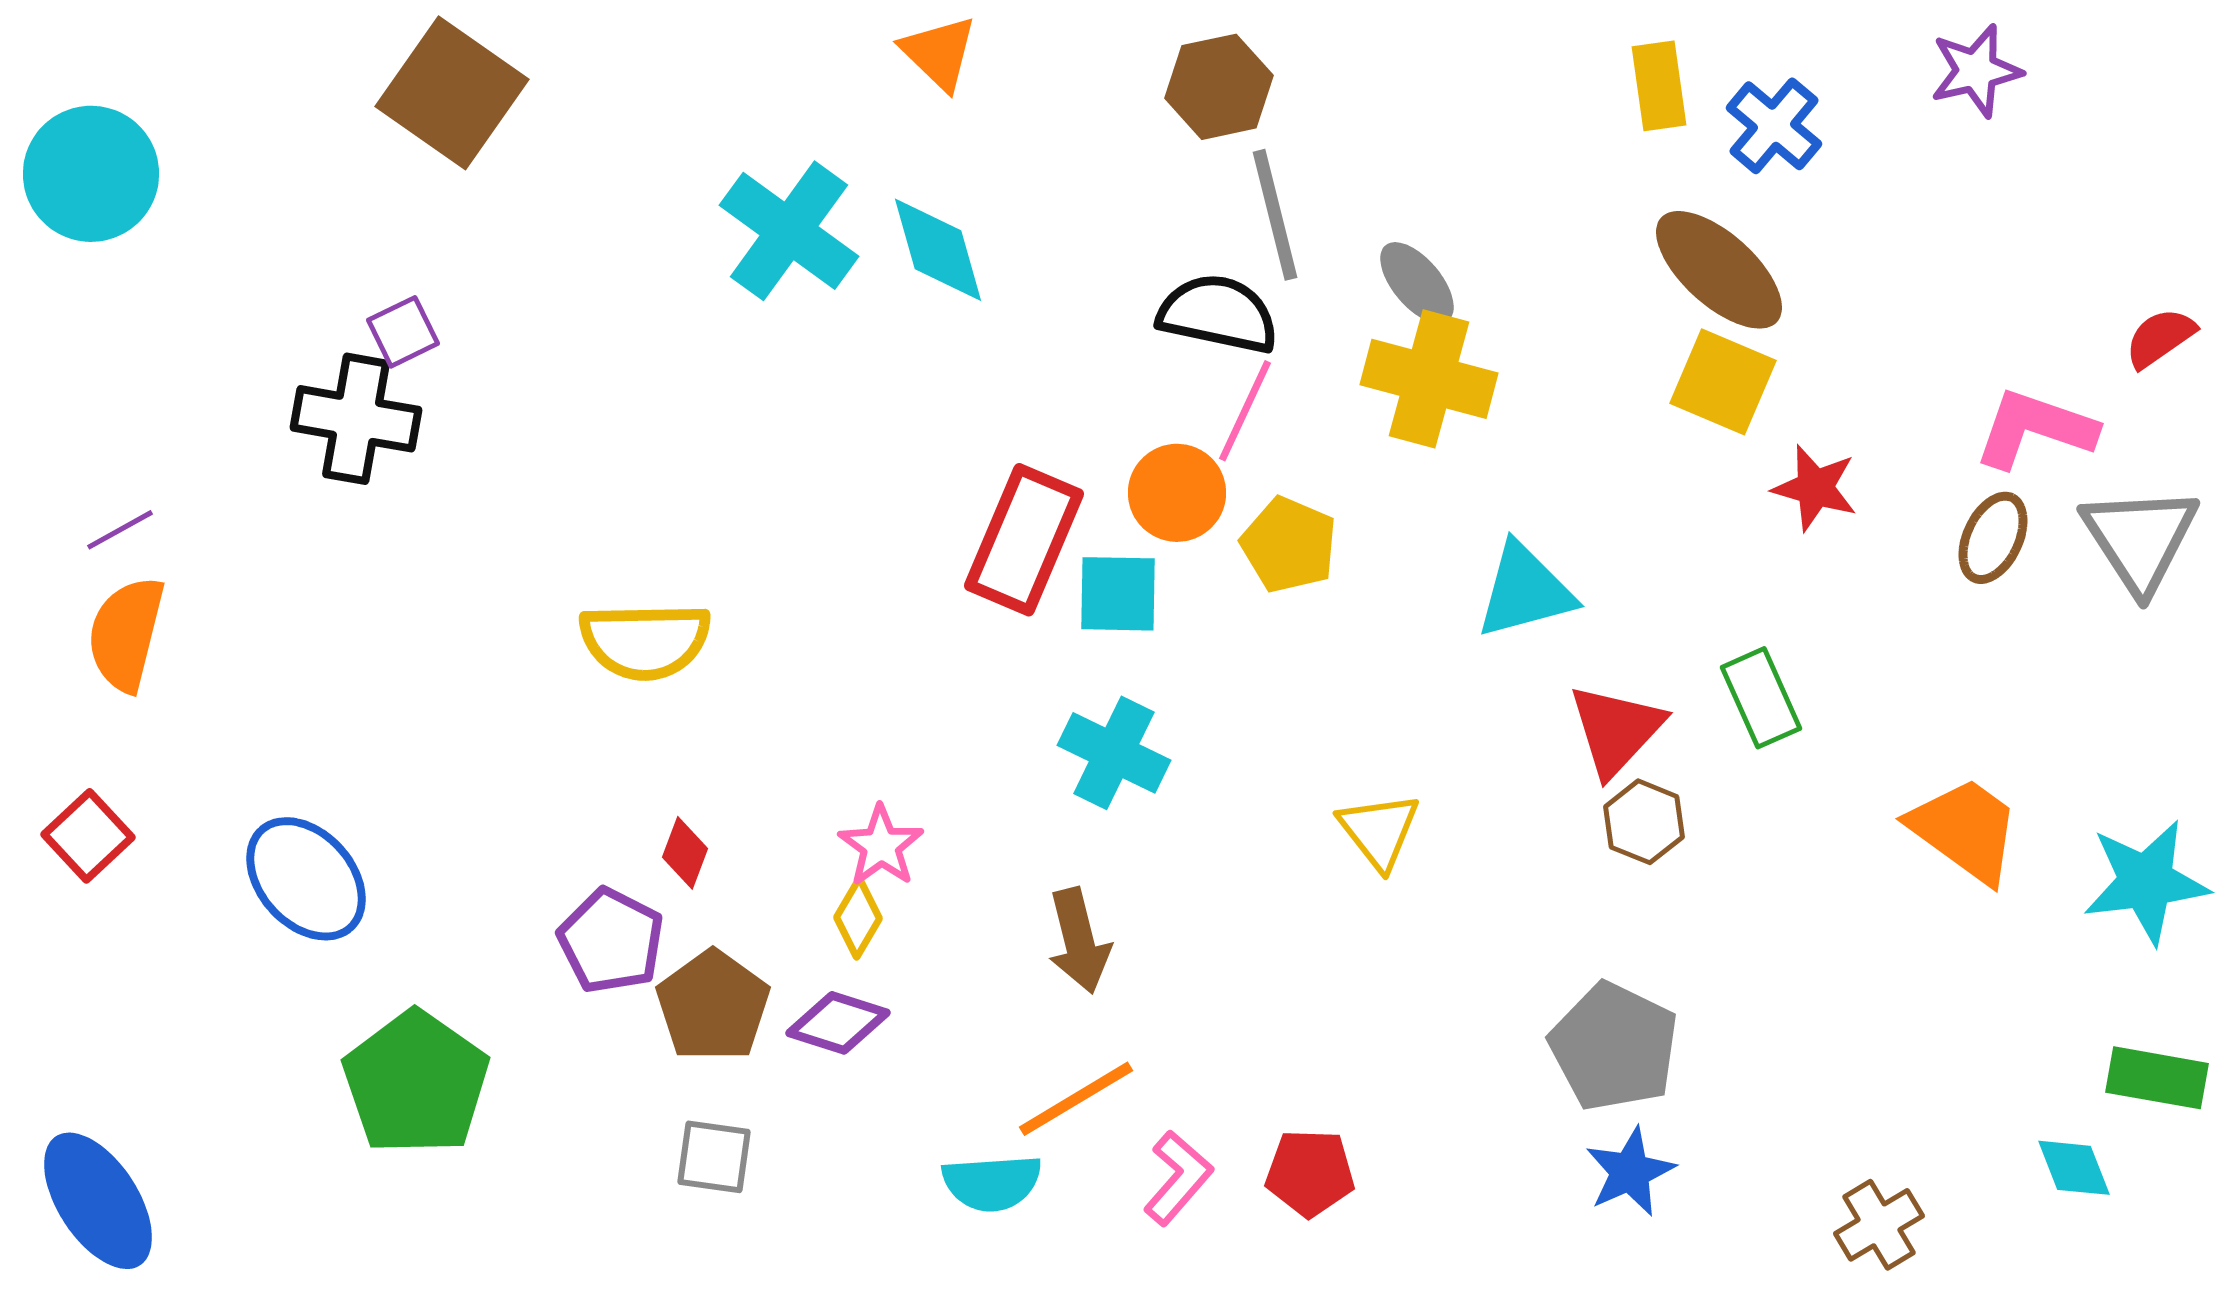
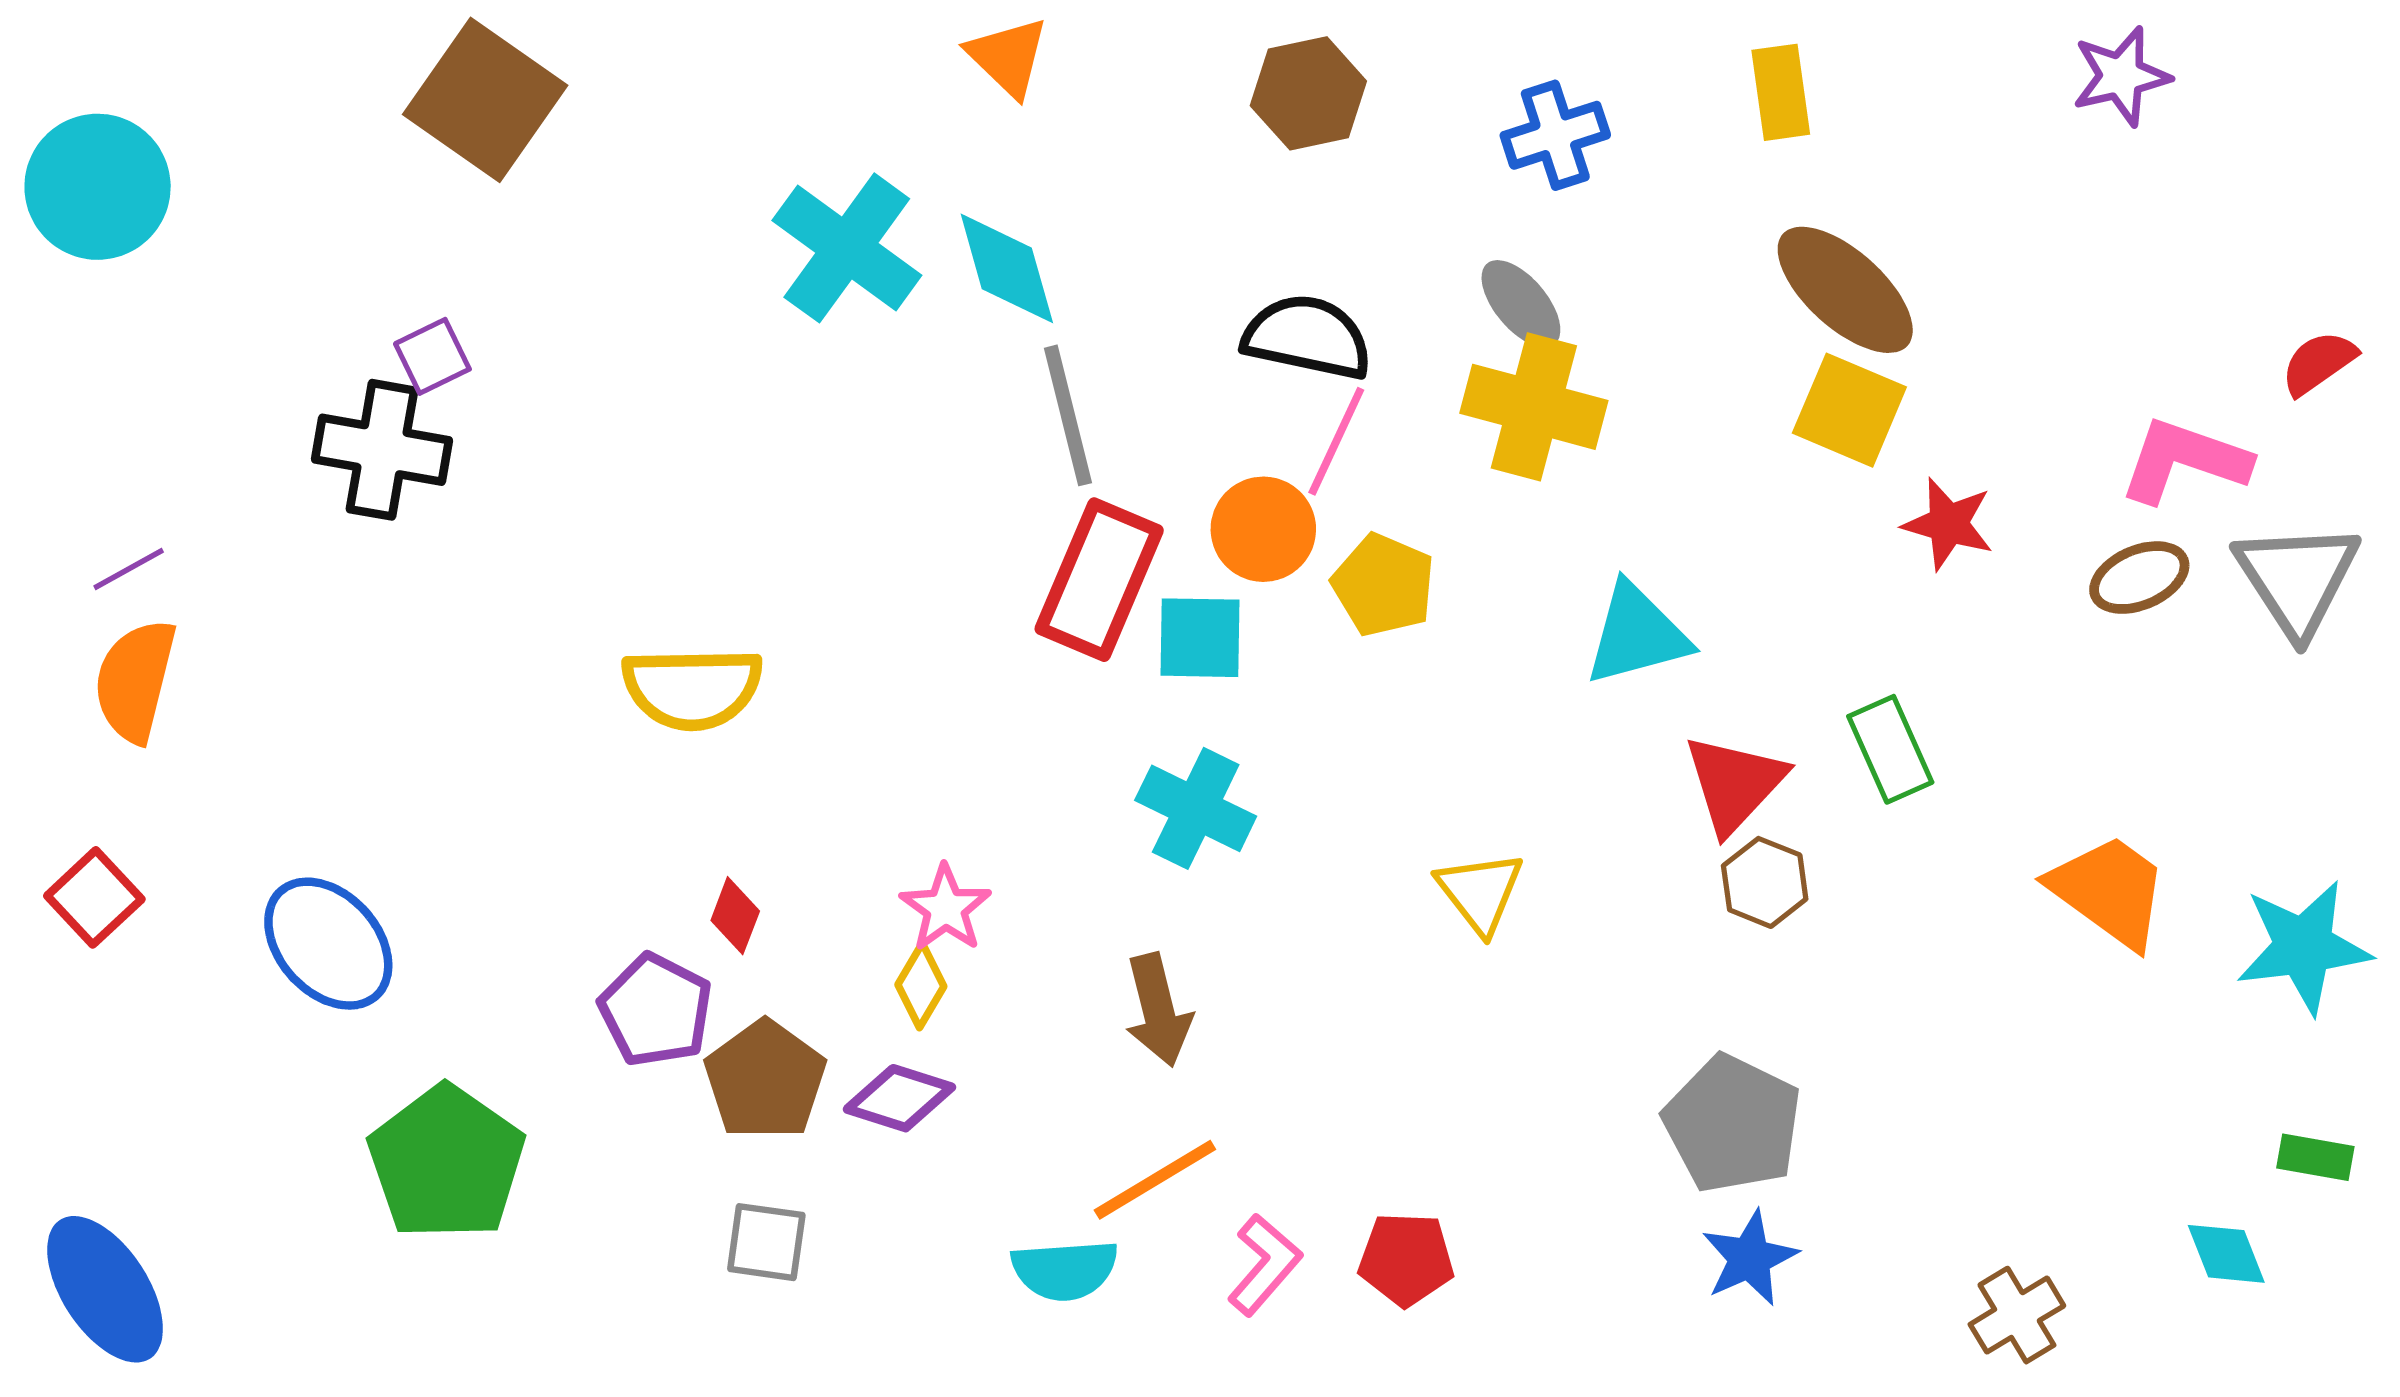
blue cross: (1774, 126) -> (1555, 135), moved, turned 32
gray line: (1275, 215) -> (1068, 415), moved
brown ellipse: (1993, 538) -> (2139, 578), turned 42
green rectangle: (2157, 1078) -> (2315, 1157), size x0.7

